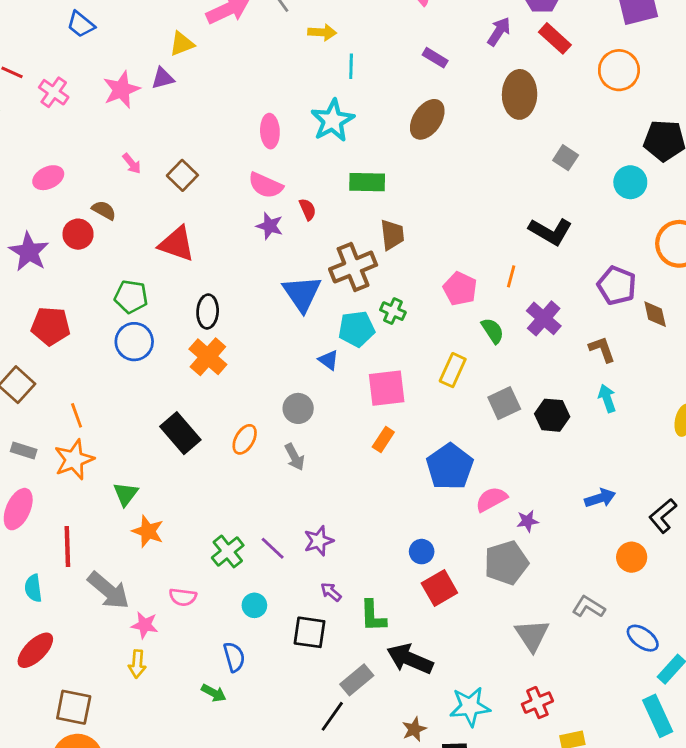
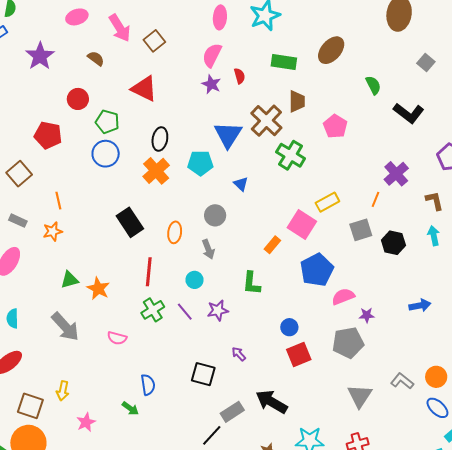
brown ellipse: (427, 119) -> (331, 50), moved
pink arrow: (132, 164) -> (120, 28), size x1.8
pink ellipse: (48, 178) -> (77, 17), moved
pink semicircle: (266, 185) -> (212, 55), turned 85
red circle: (78, 234) -> (78, 99), moved
purple star: (29, 252) -> (40, 56), moved
brown cross: (353, 267) -> (266, 121), turned -32
orange line: (511, 276) -> (376, 199), moved
pink pentagon: (460, 289) -> (335, 126), moved
green cross: (393, 311) -> (291, 155), size x1.6
cyan pentagon: (357, 329) -> (200, 163), moved
green semicircle: (493, 331) -> (373, 85), moved
yellow rectangle: (453, 370) -> (327, 202), turned 30
pink square: (387, 388) -> (302, 224), moved, turned 32
orange ellipse: (245, 439) -> (175, 232), turned -30
orange star: (74, 460) -> (53, 231), size x0.7
green triangle: (126, 494) -> (69, 280), moved, turned 30
red line: (67, 547) -> (149, 272), moved
orange circle: (632, 557) -> (436, 377), moved
purple arrow: (331, 592) -> (239, 354), moved
cyan circle: (254, 605) -> (194, 280), moved
green L-shape: (373, 616) -> (251, 283), moved
pink star: (145, 625) -> (86, 422), moved, turned 30
yellow arrow: (137, 664) -> (63, 391), moved

